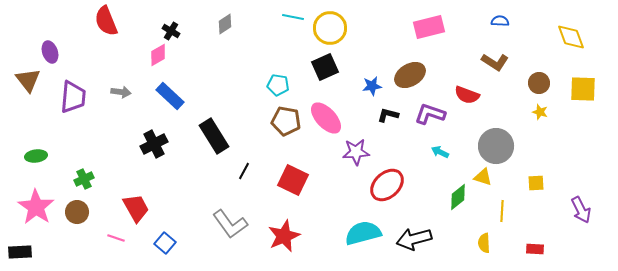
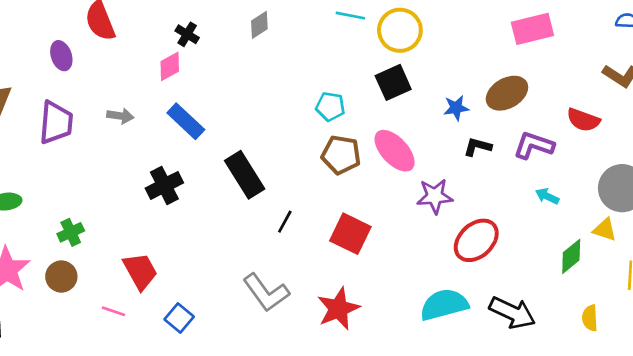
purple ellipse: (50, 52) -> (61, 56), moved
black arrow: (414, 239) -> (512, 313), turned -140
yellow semicircle: (484, 243) -> (590, 318), moved

